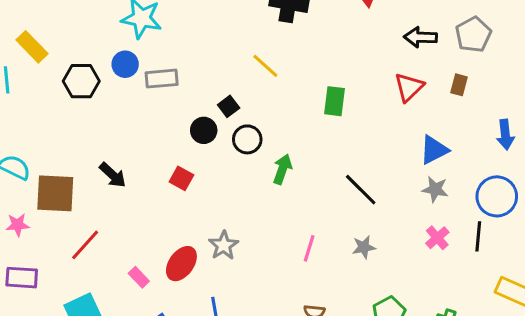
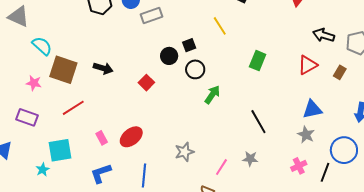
gray rectangle: (162, 79) -> (152, 15), turned -30
black arrow: (113, 175) -> (103, 68), turned -42
gray star: (224, 245) -> (184, 152), moved
pink line: (309, 248) -> (221, 167), moved

